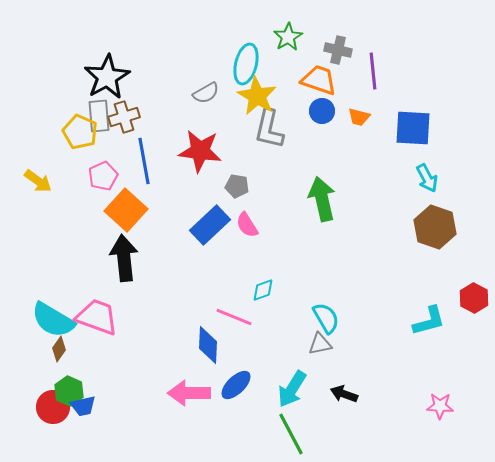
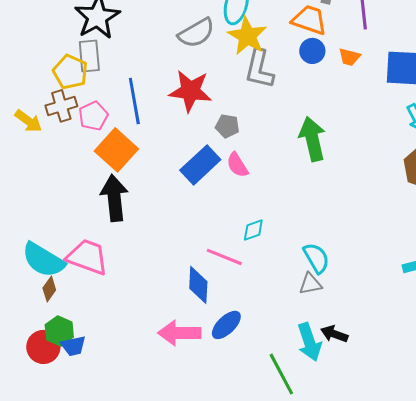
gray semicircle: (206, 93) -> (196, 33), size x1.4
brown cross: (124, 117) -> (61, 106), moved
cyan arrow: (292, 389) -> (309, 342), moved, turned -51

